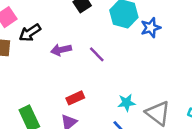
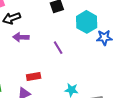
purple arrow: (61, 50) -> (21, 37), moved

